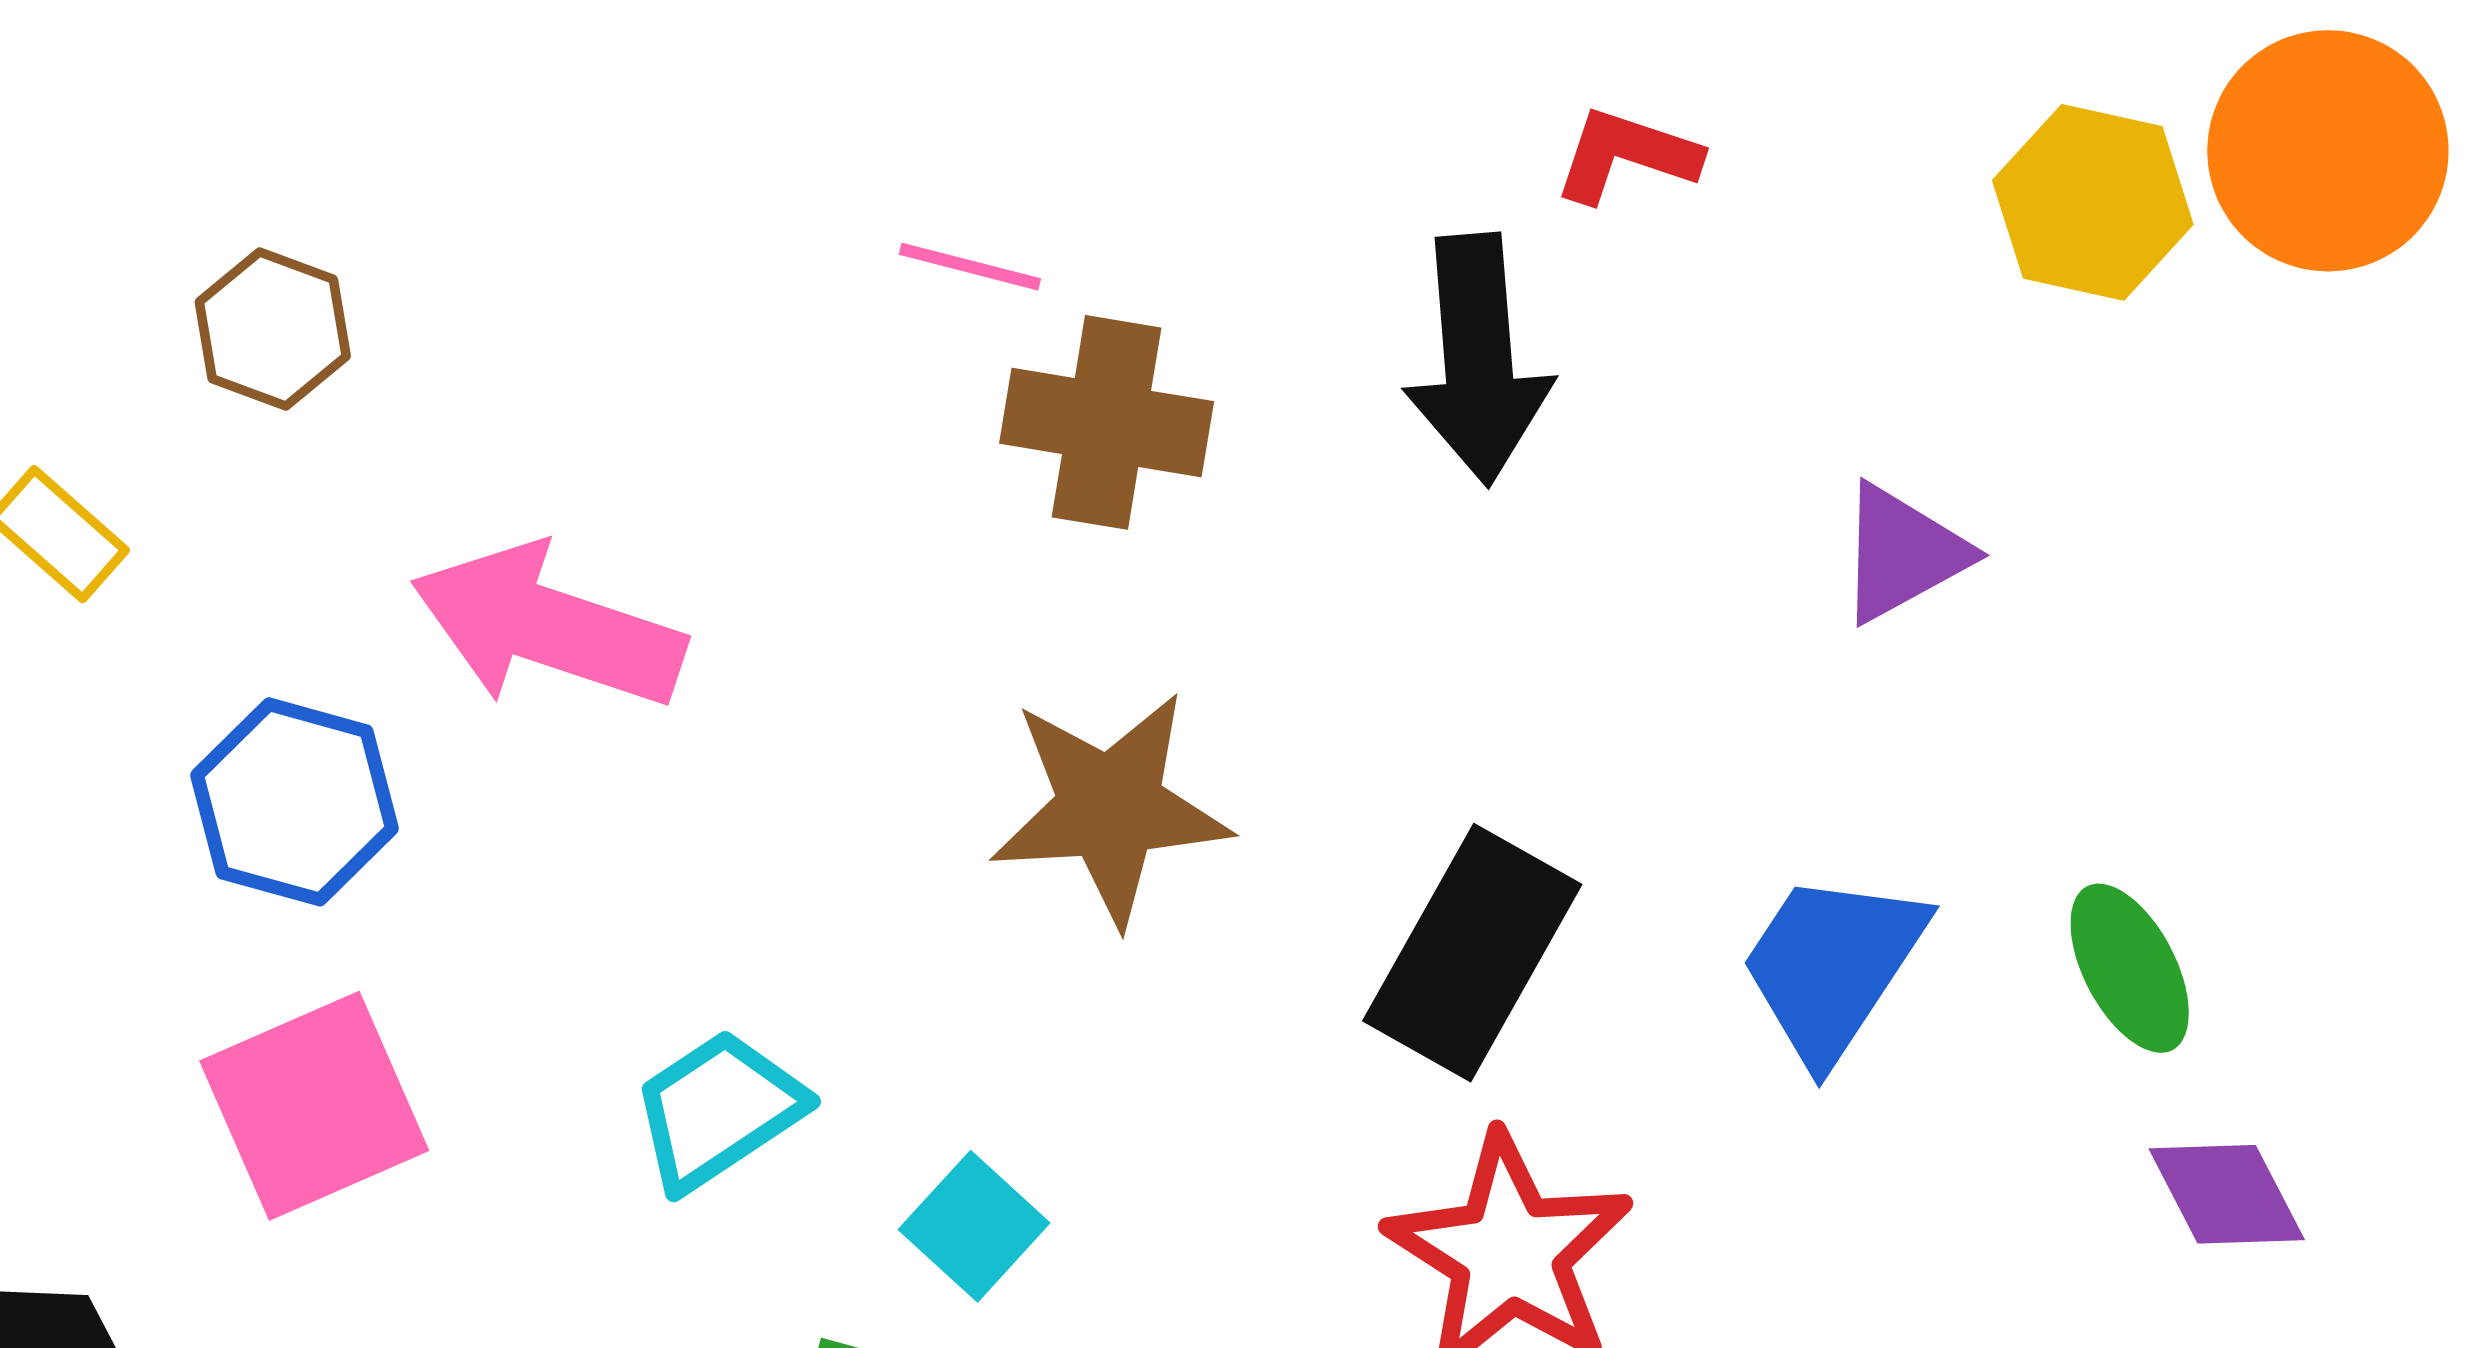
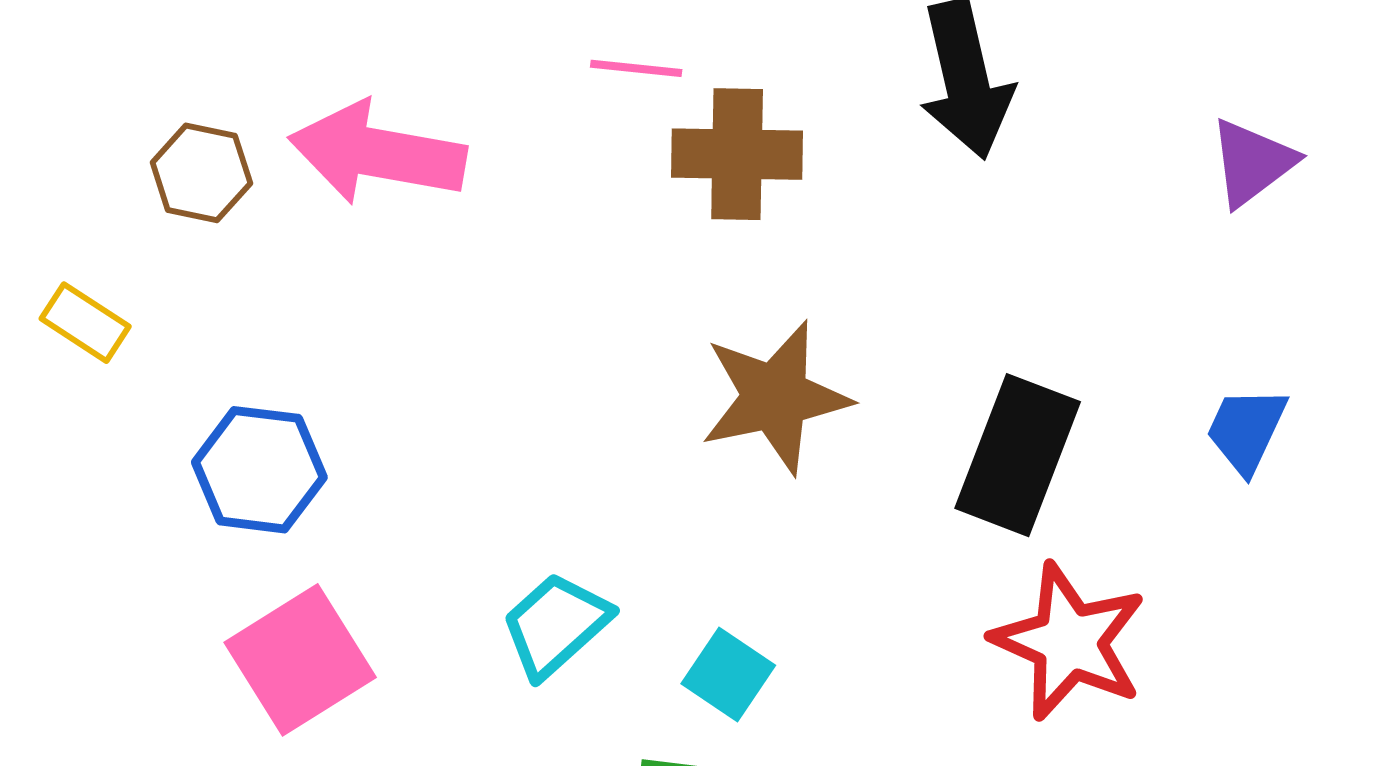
pink arrow: (548, 627) -> (377, 153), moved
blue trapezoid: (1832, 966) -> (1246, 430), size x0.7

